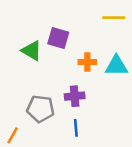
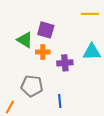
orange cross: (87, 62) -> (43, 52), moved
purple cross: (75, 96) -> (65, 63), moved

